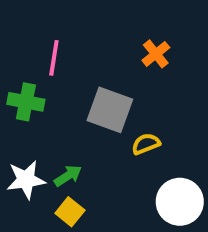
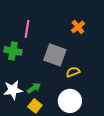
white circle: (180, 202) -> (70, 101), moved

